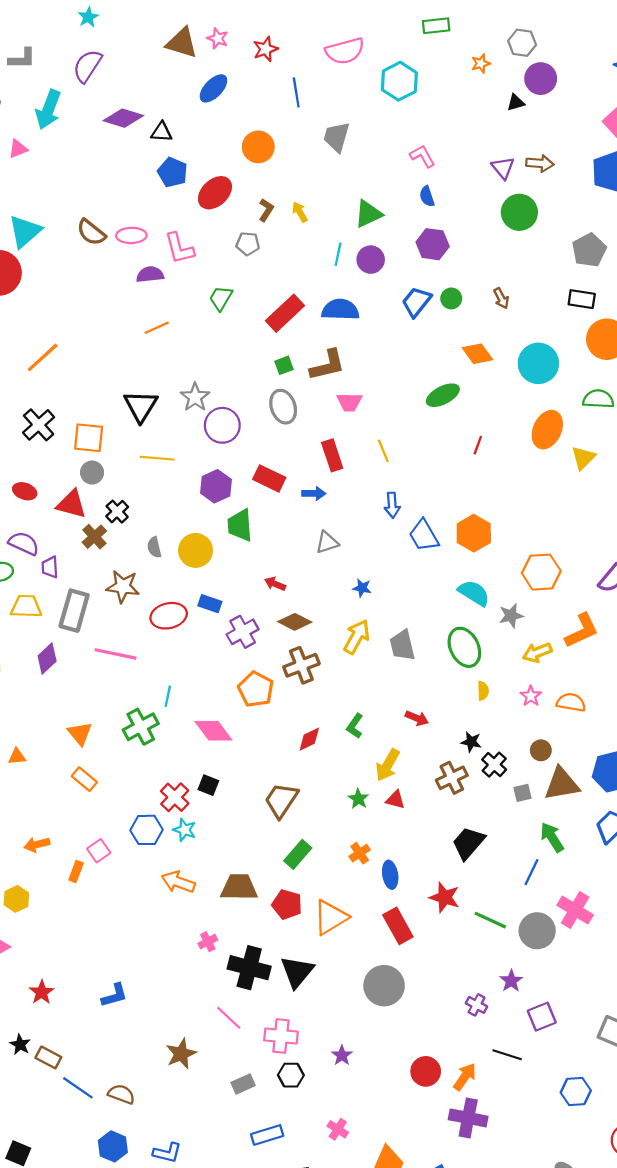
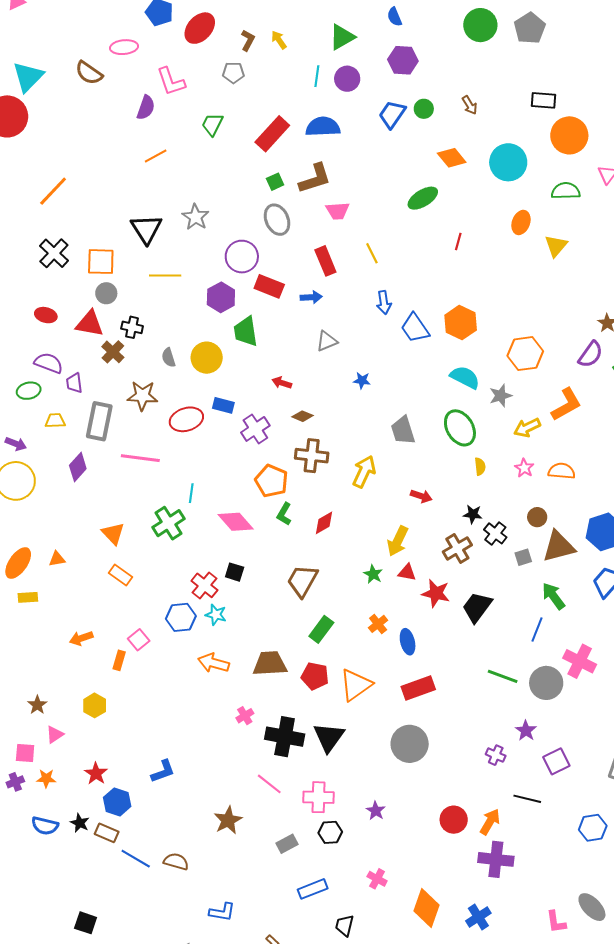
pink ellipse: (131, 235) -> (124, 47), moved
gray pentagon: (589, 250) -> (530, 28), moved
purple semicircle: (150, 274) -> (146, 108), turned 120
purple circle: (222, 425) -> (242, 257), moved
orange ellipse: (547, 430) -> (521, 222), size x0.7
black cross: (117, 512) -> (132, 327), turned -30
yellow trapezoid: (26, 606) -> (55, 421), size x0.7
brown diamond: (295, 622) -> (303, 416), size x0.7
yellow arrow: (357, 637) -> (364, 472), moved
brown cross: (301, 665) -> (312, 456), turned 32
green L-shape: (355, 726) -> (284, 514), moved
red star: (445, 897) -> (436, 593), moved
yellow hexagon: (16, 899) -> (95, 705), moved
red rectangle: (398, 926) -> (418, 688), turned -76
blue hexagon: (113, 1146) -> (117, 802), moved

